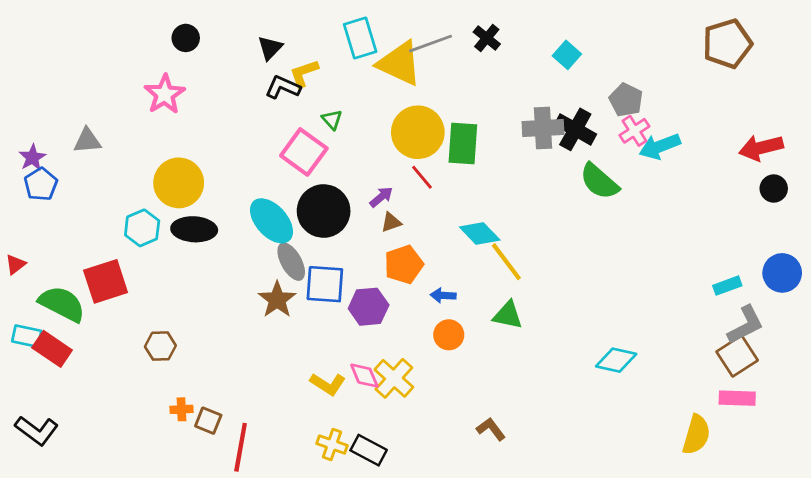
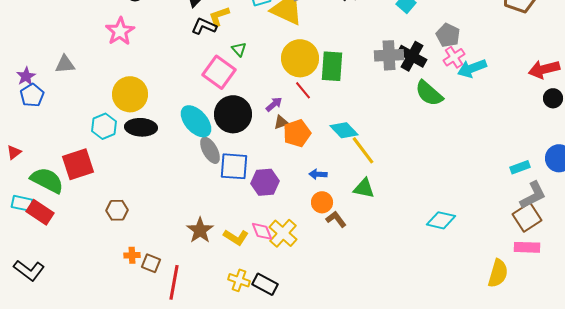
orange pentagon: (404, 264) -> (297, 133), moved
brown star: (277, 300) -> (200, 230), moved
brown L-shape: (491, 429) -> (336, 219), moved

